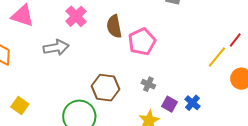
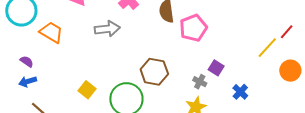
gray cross: (148, 84) -> (200, 82), moved
purple square: (169, 104) -> (216, 68), moved
yellow square: (20, 106) -> (87, 90), moved

